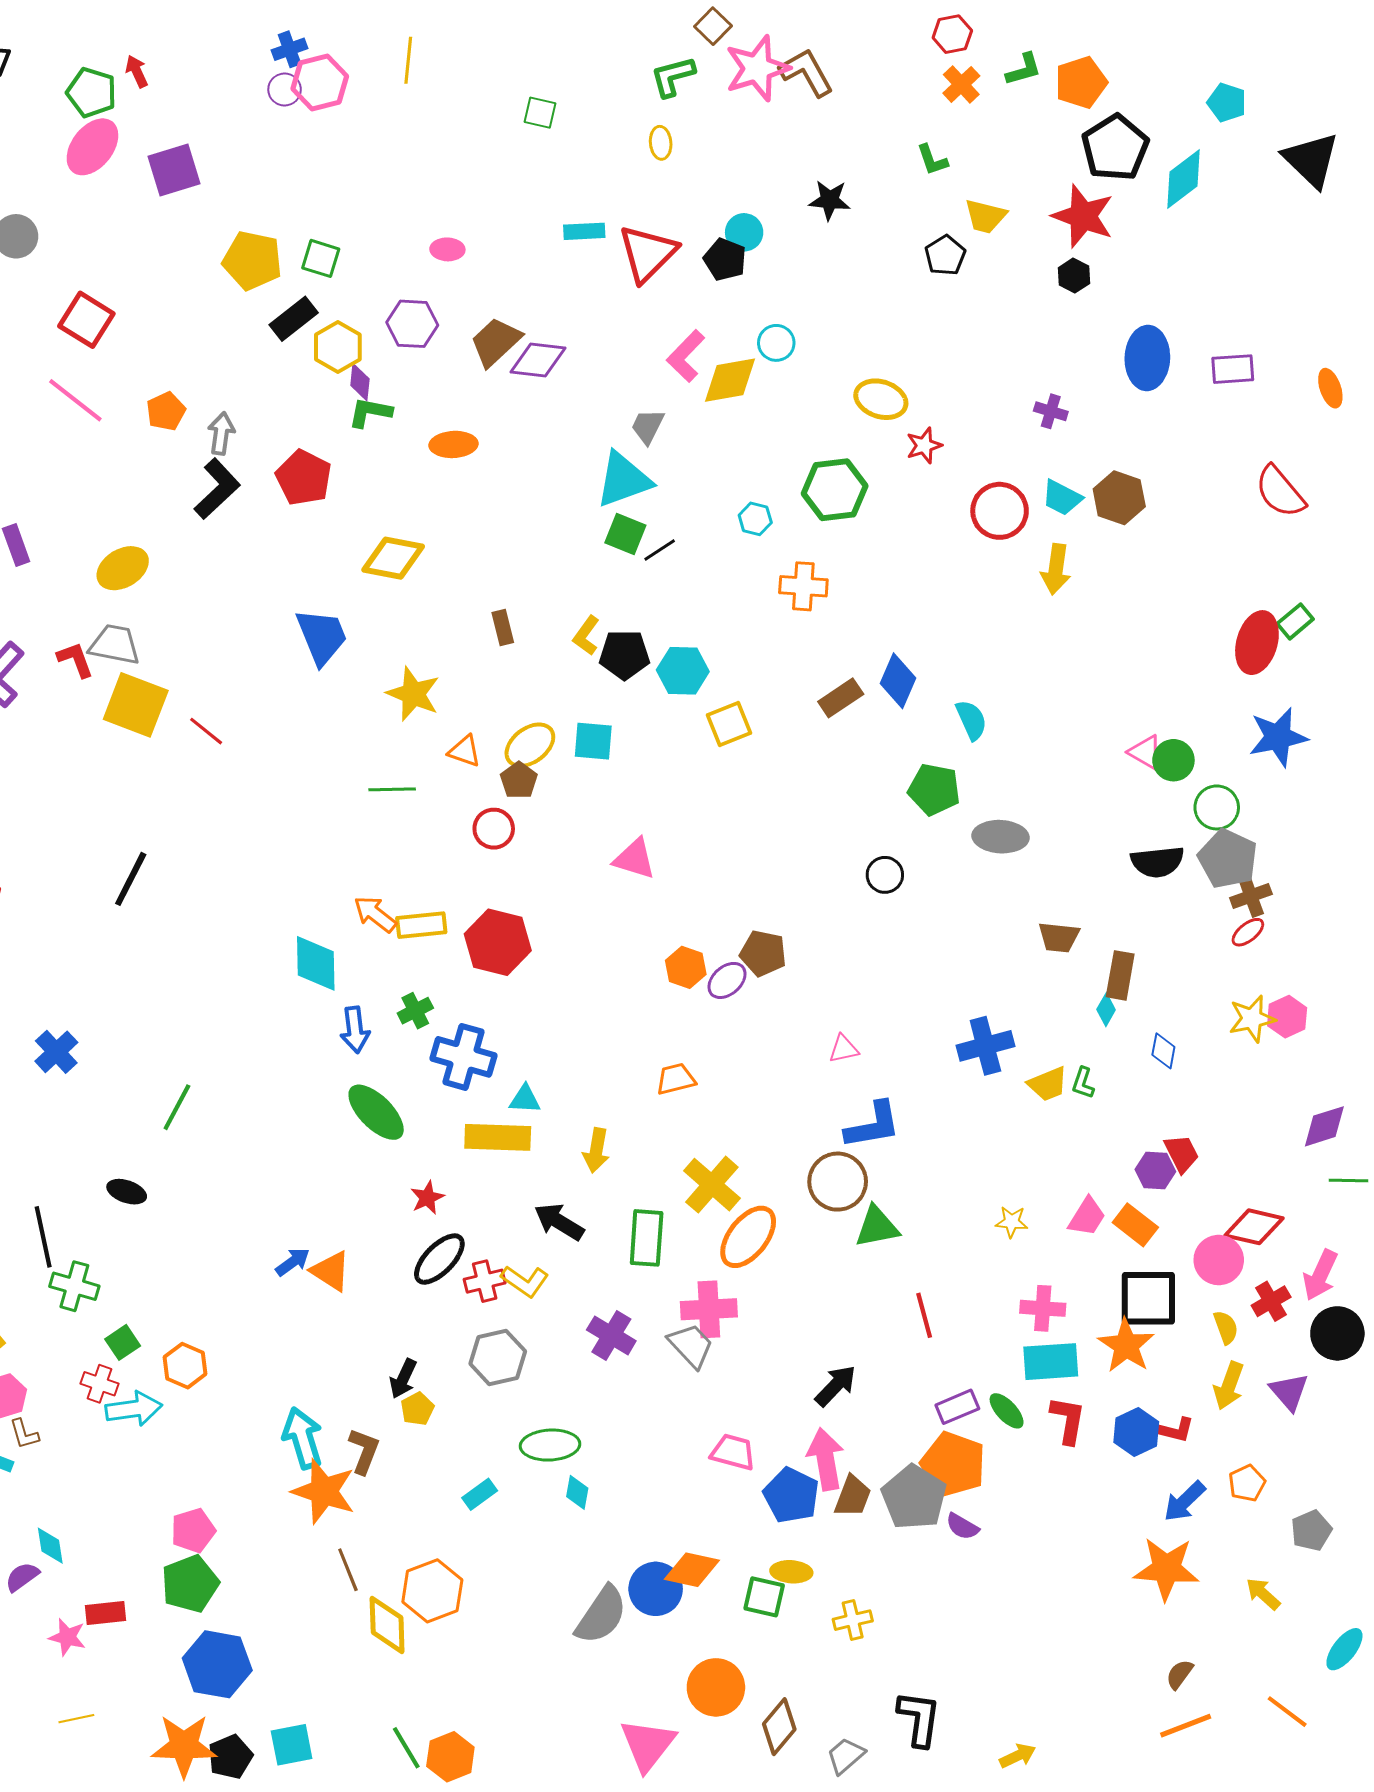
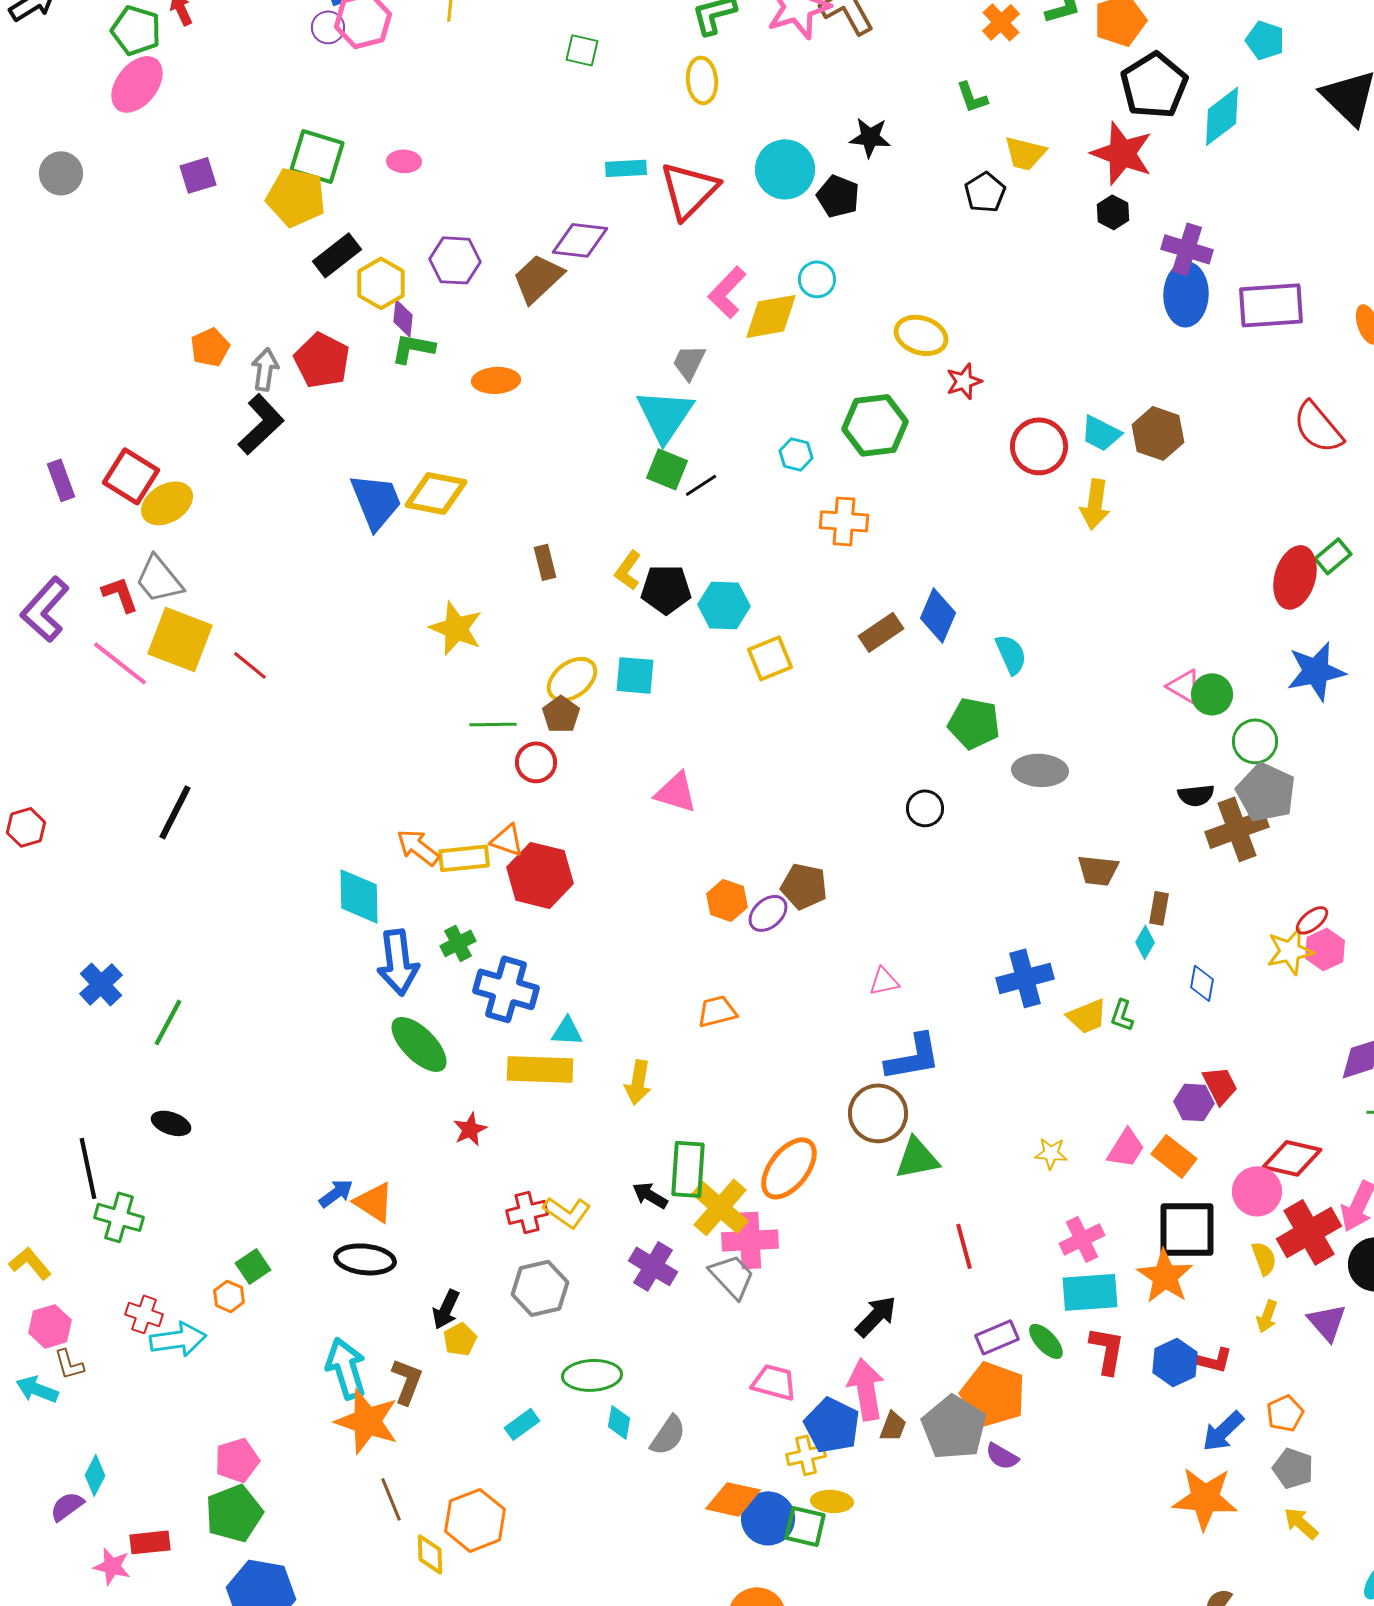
yellow ellipse: (661, 143) -> (702, 80), size x1.4
purple square: (174, 170) -> (198, 175), moved, size x0.7
cyan circle: (744, 232) -> (785, 169), size x1.6
pink ellipse: (447, 249) -> (404, 161), moved
green square: (321, 258) -> (317, 156), moved, size x1.4
black pentagon: (725, 259) -> (838, 196), moved
red square: (86, 320) -> (131, 476), moved
purple diamond: (538, 360) -> (580, 240), moved
purple rectangle: (1233, 369) -> (1271, 305), size x1.5
pink line: (75, 400) -> (120, 663), moved
purple cross: (1051, 411) -> (1187, 249), moved, size x1.5
red pentagon: (304, 478) -> (322, 360), moved
cyan triangle: (623, 480) -> (665, 415), turned -36
blue trapezoid: (322, 637) -> (376, 501), moved
gray trapezoid: (115, 645) -> (159, 579), turned -140
orange triangle: (465, 751) -> (507, 840), moved
green line: (392, 789) -> (493, 724), moved
black semicircle: (1157, 862) -> (1196, 795), size x0.7
brown cross: (1251, 896) -> (1237, 829), moved, size x1.5
red ellipse: (1248, 932) -> (1312, 920), moved
brown rectangle: (1120, 975) -> (1159, 908), size x0.7
blue arrow: (355, 1030) -> (398, 962), size x1.4
green line: (177, 1107) -> (168, 1022), moved
yellow cross: (712, 1185) -> (720, 1207), moved
black arrow: (559, 1222) -> (650, 1195), moved, size x0.7
black ellipse: (439, 1259) -> (365, 1259), moved, turned 52
red cross: (1271, 1301) -> (1309, 1232), size x1.6
pink cross: (1043, 1308) -> (1082, 1239), turned -30
green square: (123, 1342) -> (253, 1266), moved
orange hexagon: (185, 1366) -> (229, 1296), size x0.7
yellow arrow: (1229, 1386) -> (1267, 1316), size x0.7
brown trapezoid: (853, 1496) -> (893, 1426), size x0.7
gray pentagon: (1311, 1531) -> (1293, 1468), moved, turned -30
cyan diamond: (50, 1546) -> (95, 1475), turned 36
blue circle: (656, 1589) -> (768, 1518), moved
gray semicircle: (601, 1615) -> (668, 1435), moved, size x0.7
yellow cross: (853, 1620) -> (806, 1455), moved
yellow diamond: (387, 1625) -> (430, 1554), size x0.7

